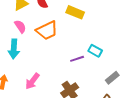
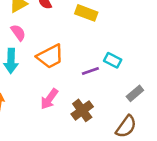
orange trapezoid: (47, 30) -> (50, 56), moved
pink arrow: (32, 81) -> (49, 99), moved

